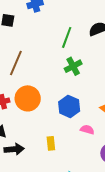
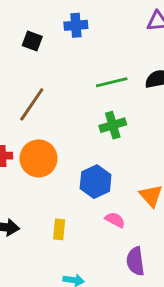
green line: (67, 37) -> (112, 82), turned 45

